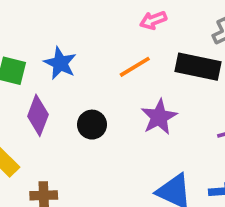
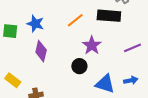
purple diamond: (38, 115) -> (41, 51), moved
black circle: (92, 125) -> (79, 66), moved

